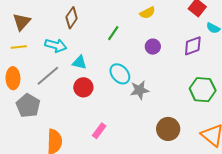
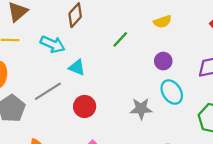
cyan ellipse: (120, 74) -> (172, 92), moved
gray line: (48, 76) -> (48, 91), moved
red circle: (83, 87) -> (85, 106), moved

